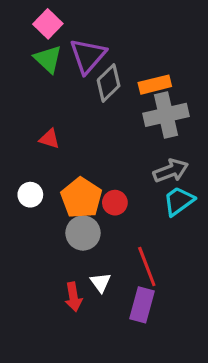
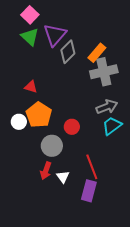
orange rectangle: (155, 85) -> (97, 53), turned -36
orange pentagon: (81, 198) -> (39, 115), moved
red arrow: (73, 297) -> (46, 171), moved, turned 30

